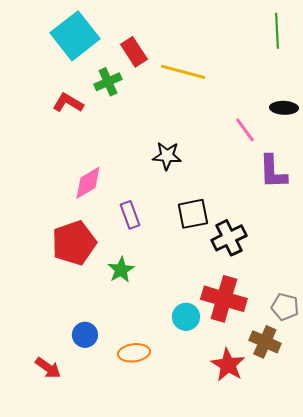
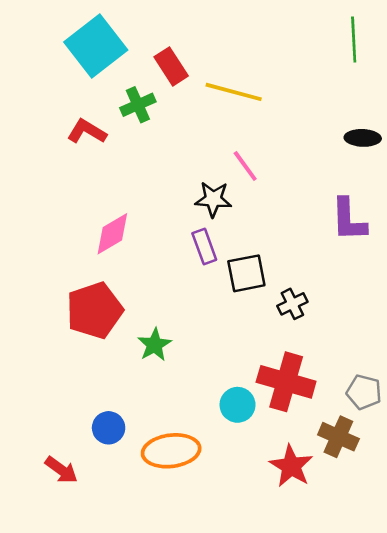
pink line: (245, 130) -> (245, 166), moved
purple rectangle: (130, 215) -> (204, 246), moved
black cross: (229, 238) -> (292, 304), size x0.7
orange ellipse: (134, 353) -> (171, 451), size x1.4

